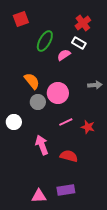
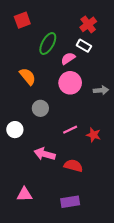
orange semicircle: (32, 81) -> (28, 76), moved
pink circle: (58, 93) -> (70, 83), moved
pink arrow: (42, 145) -> (45, 154), turned -54
pink triangle: (39, 196) -> (24, 194), moved

